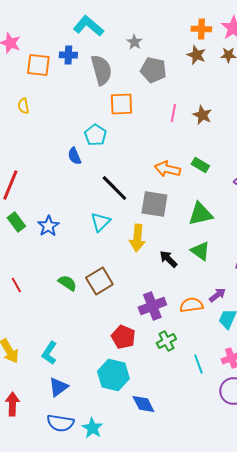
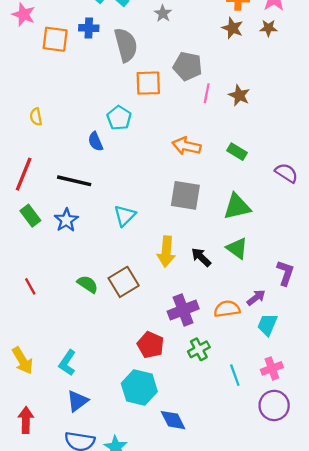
gray pentagon: (153, 70) -> (188, 66), moved
yellow semicircle: (23, 106) -> (36, 117), moved
orange arrow: (167, 169) -> (186, 146), moved
black line: (114, 188) -> (74, 181), moved, turned -32
yellow arrow: (137, 238) -> (166, 252), moved

